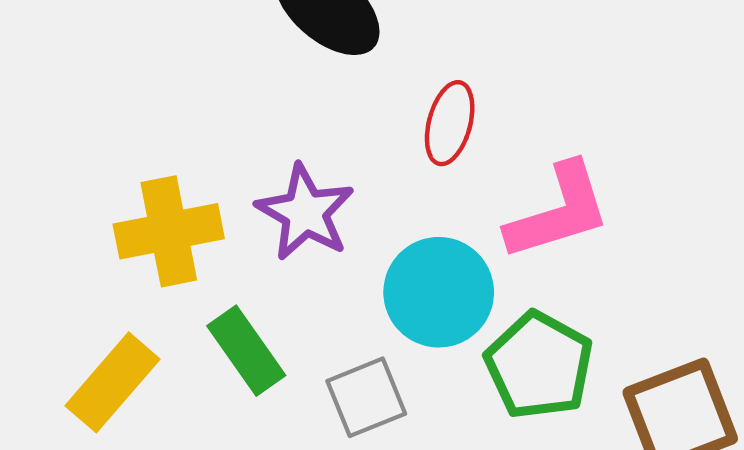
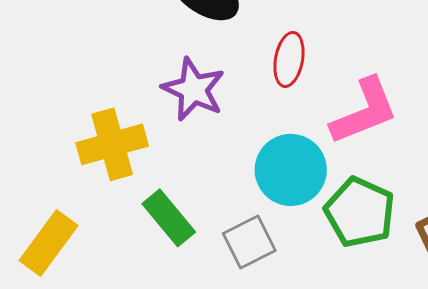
purple star: (305, 212) -> (193, 89), moved
yellow rectangle: (112, 382) -> (49, 243), moved

